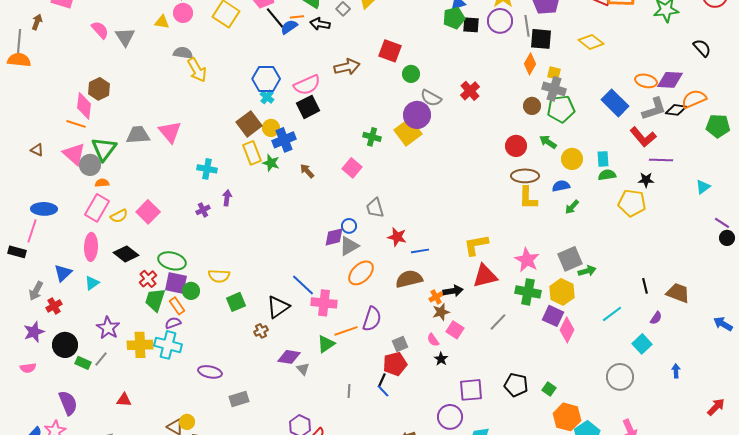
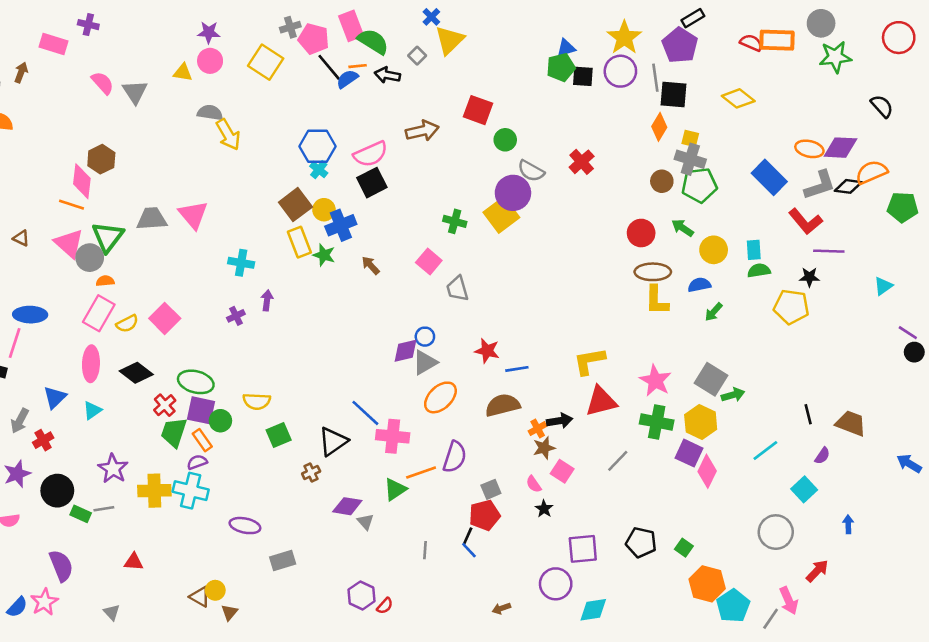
gray trapezoid: (375, 208) -> (457, 289), moved
gray square: (570, 259) -> (711, 379), turned -35
gray line: (101, 359) -> (104, 509), turned 42
red arrow: (716, 407) -> (817, 571), moved

